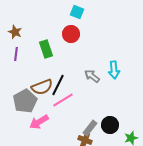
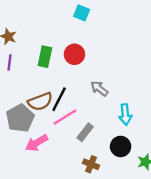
red circle: (71, 34) -> (74, 54), moved
green rectangle: (46, 49) -> (45, 57), turned 30
cyan arrow: (114, 70) -> (125, 115), moved
gray rectangle: (90, 128) -> (85, 132), moved

